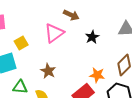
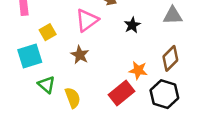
brown star: (48, 71) -> (80, 55), moved
green triangle: (20, 87) -> (46, 85), turned 35

